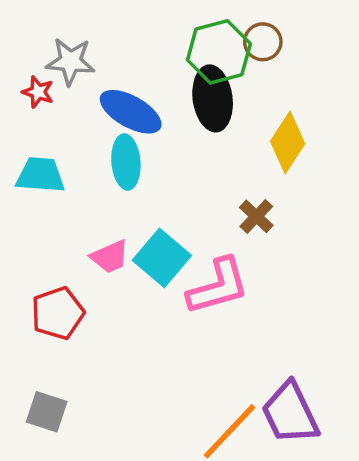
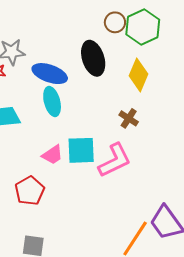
green hexagon: (219, 52) -> (143, 27), moved
cyan square: (162, 258) -> (81, 150), turned -32

